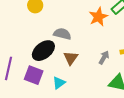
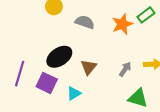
gray semicircle: (62, 34) -> (85, 22), moved

